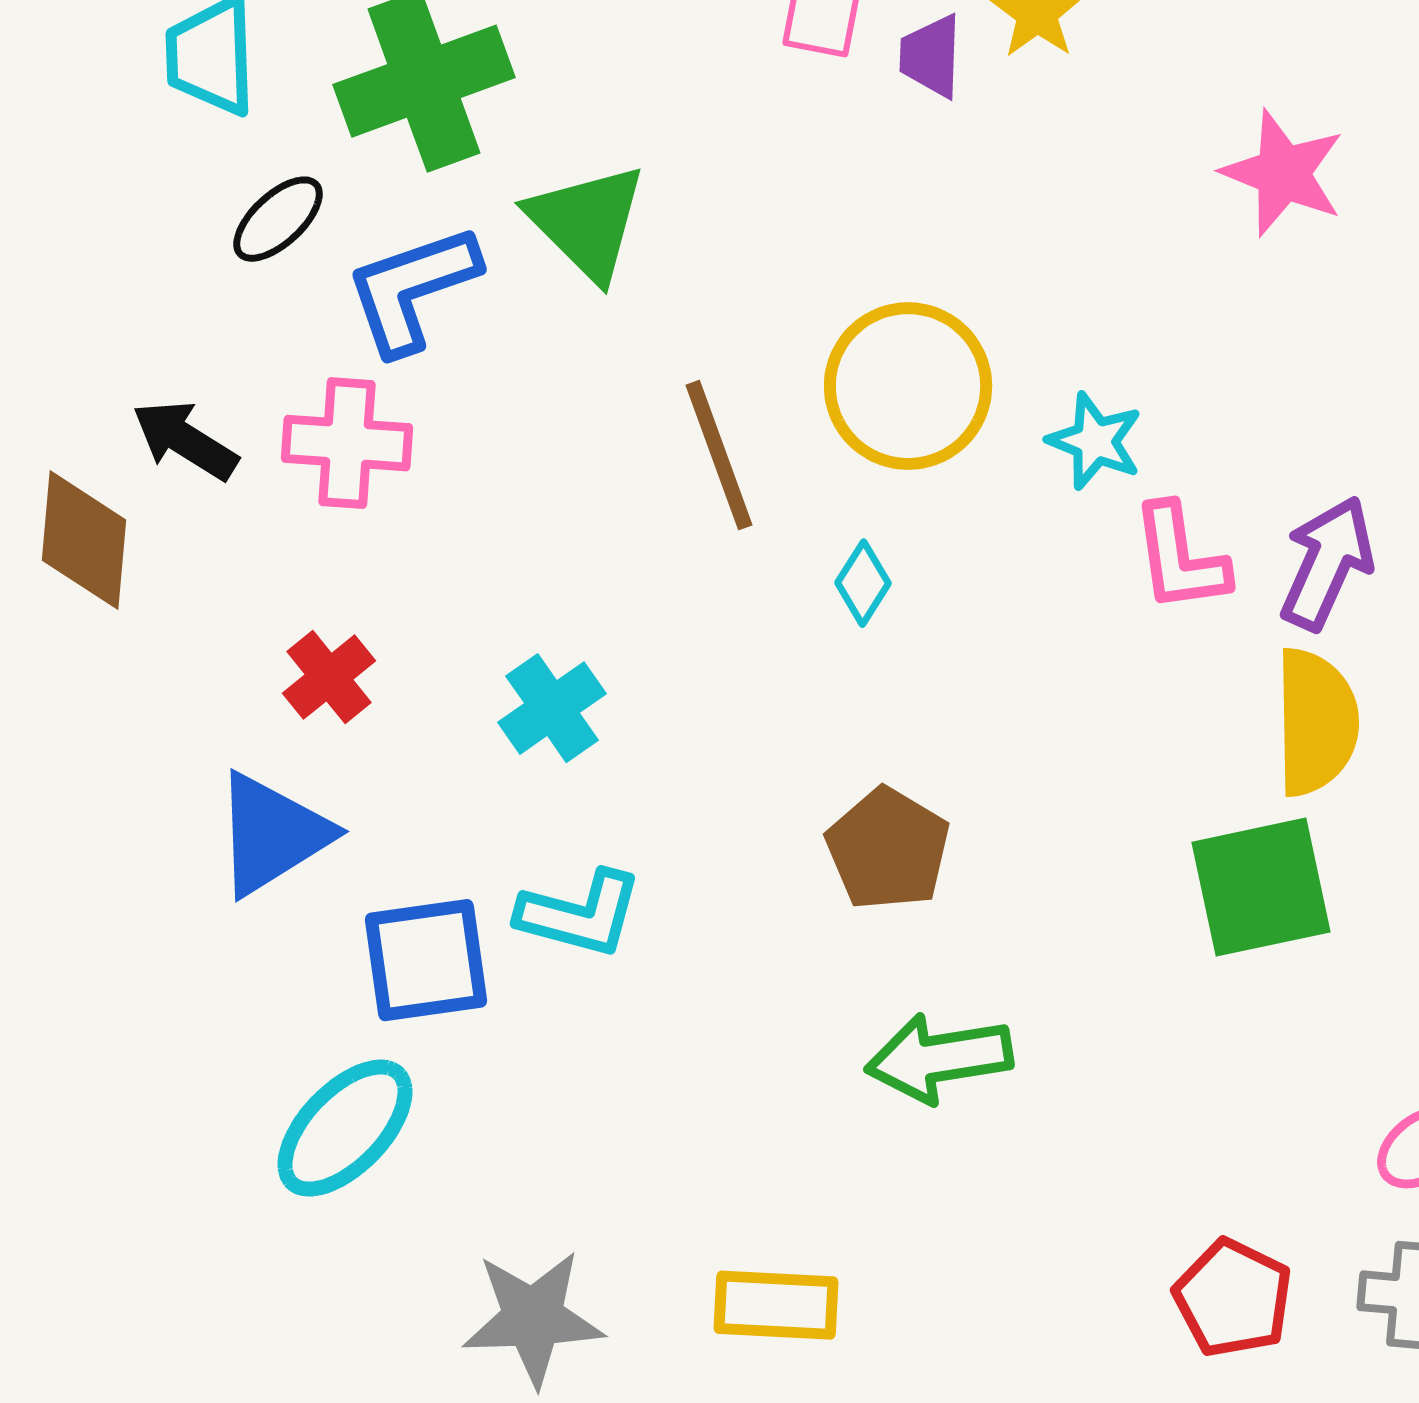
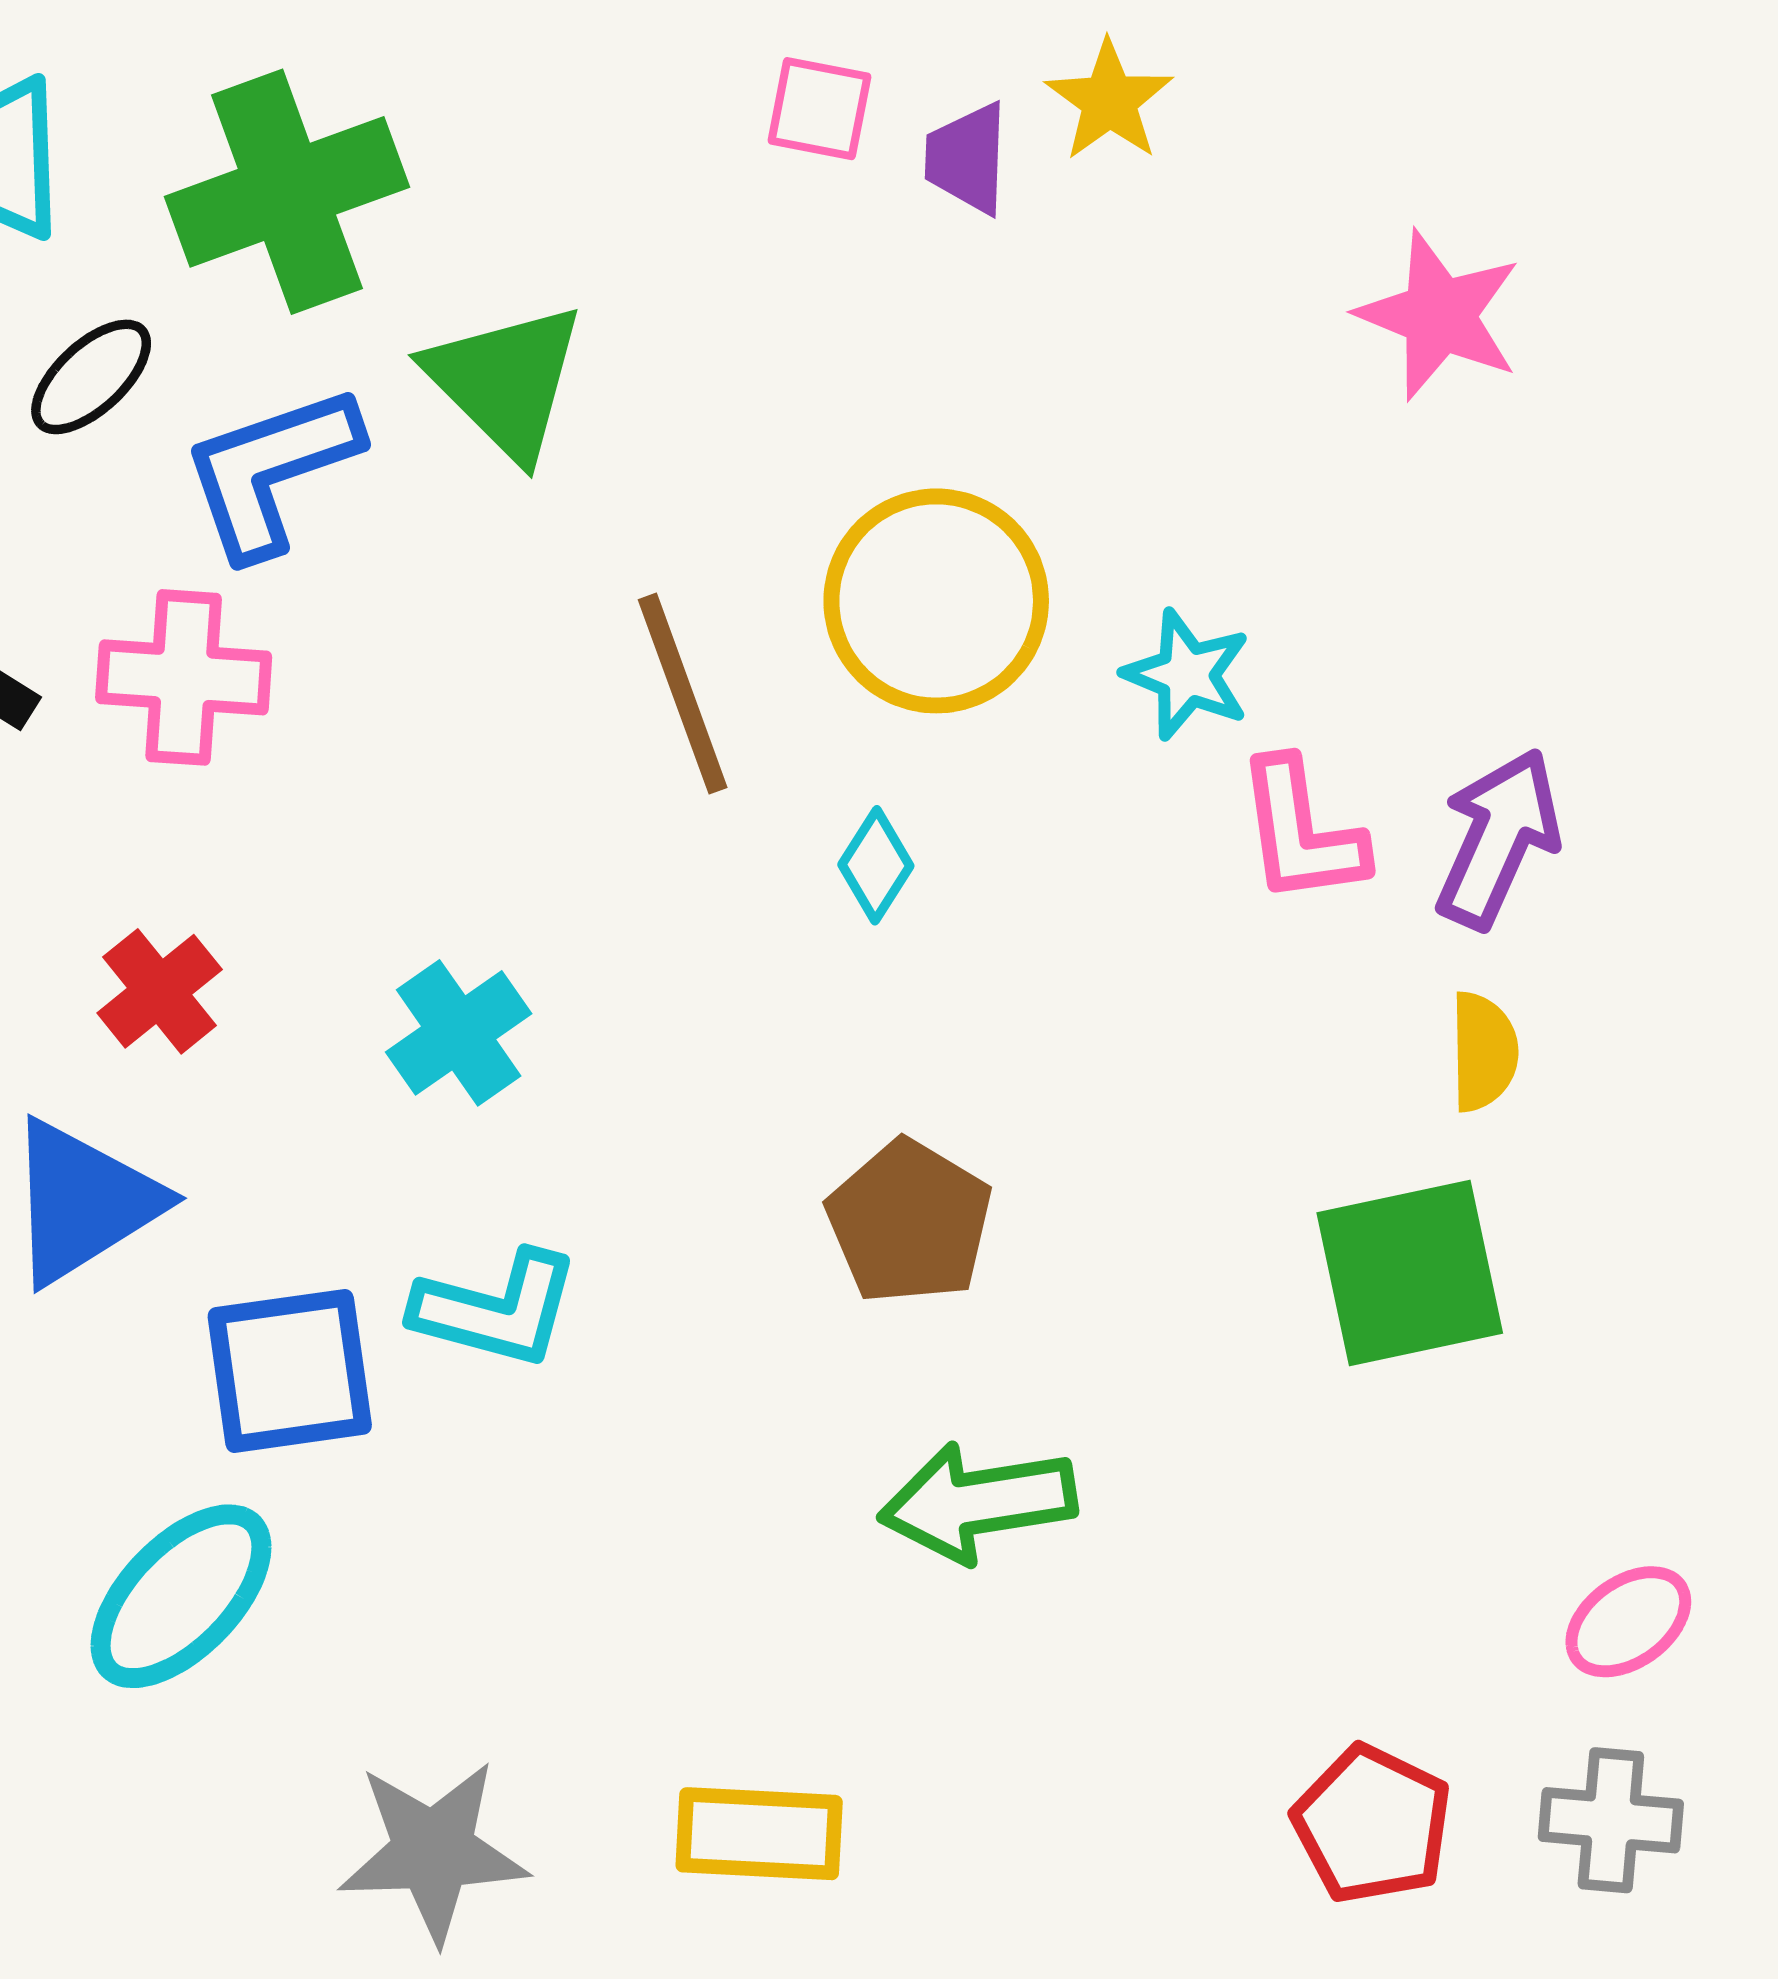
yellow semicircle: (1316, 722) -> (1483, 1052), size x0.6

